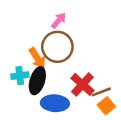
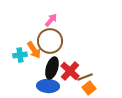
cyan cross: (20, 76) -> (20, 55), moved
black ellipse: (37, 81) -> (52, 68), moved

